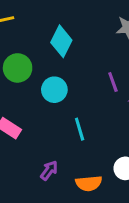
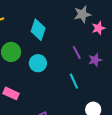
cyan line: (80, 129) -> (74, 81), moved

